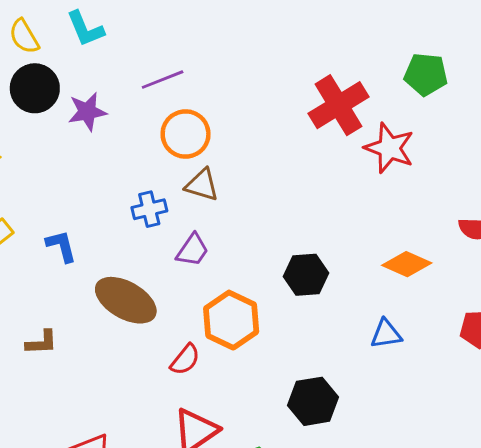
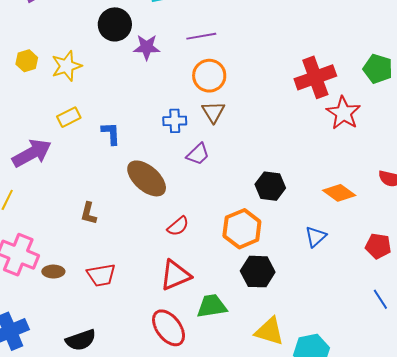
brown triangle: (202, 185) -> (213, 112), turned 30
orange hexagon: (231, 320) -> (242, 229), moved
blue triangle: (386, 334) -> (316, 237), turned -45
brown L-shape: (42, 342) -> (89, 213), moved, turned 95

